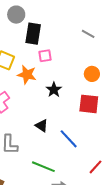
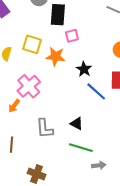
black triangle: (42, 126) -> (77, 124), moved
blue line: (69, 139) -> (96, 91), moved

